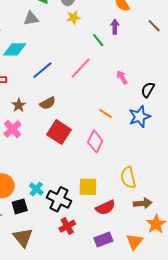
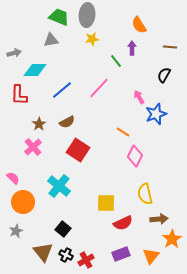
brown line: (154, 26) -> (170, 47), turned -40
black semicircle: (148, 90) -> (164, 75), moved
blue star: (140, 117) -> (156, 114), moved
pink diamond: (95, 141) -> (135, 156), moved
cyan cross: (36, 189) -> (59, 186), moved, size x1.6
black cross: (59, 199) -> (66, 255), moved, size x0.6
black square: (20, 206) -> (63, 229), moved, turned -35
red cross: (67, 226) -> (86, 260), moved

